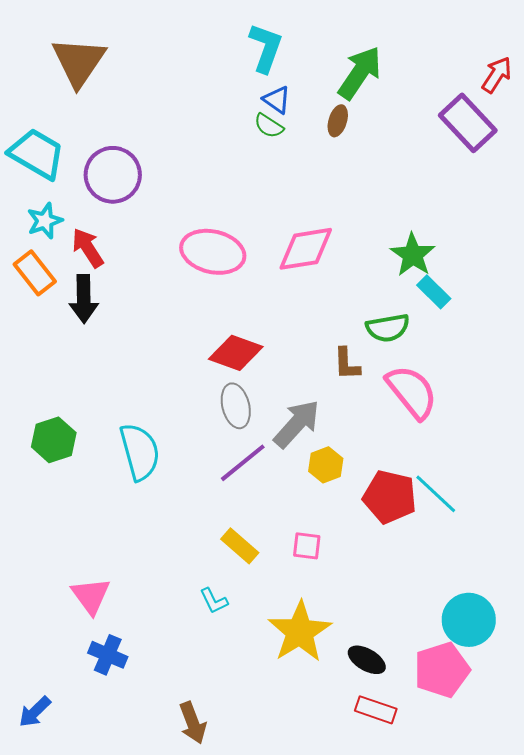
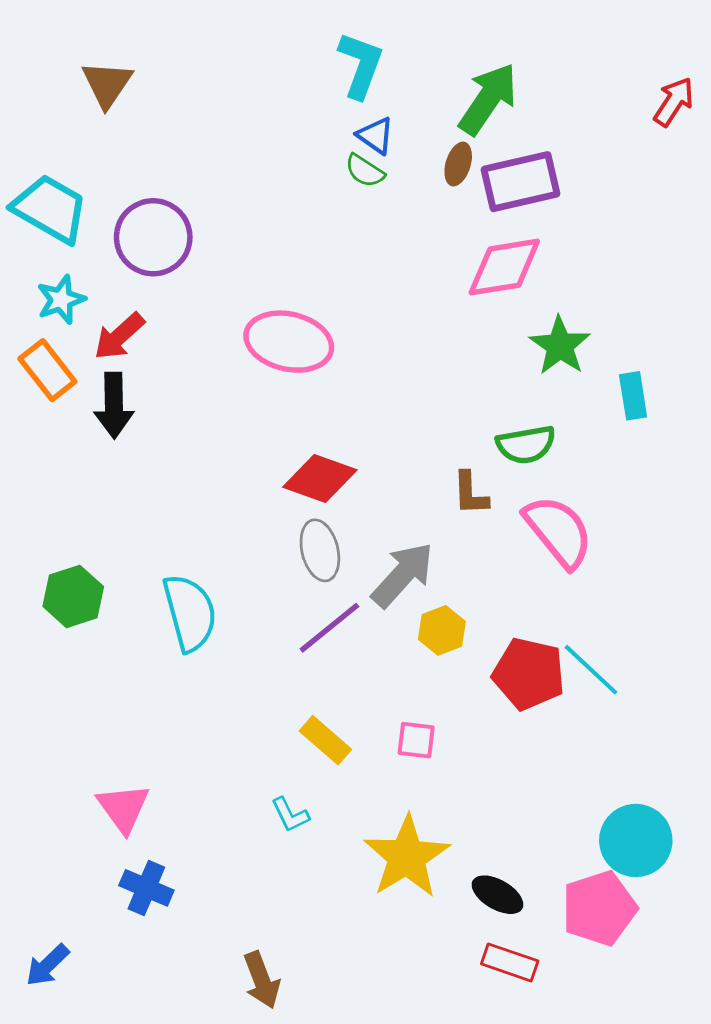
brown triangle: (79, 62) -> (107, 84), size x0.7
purple rectangle: (468, 123) -> (521, 182), moved, turned -60
red arrow: (88, 248) -> (119, 336), turned -99
pink diamond: (306, 249) -> (504, 267), moved
cyan rectangle: (434, 292) -> (633, 396), moved, turned 36

